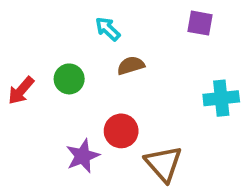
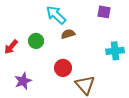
cyan arrow: (108, 29) -> (56, 15), size x1.5
purple star: (83, 156) -> (23, 81), moved

